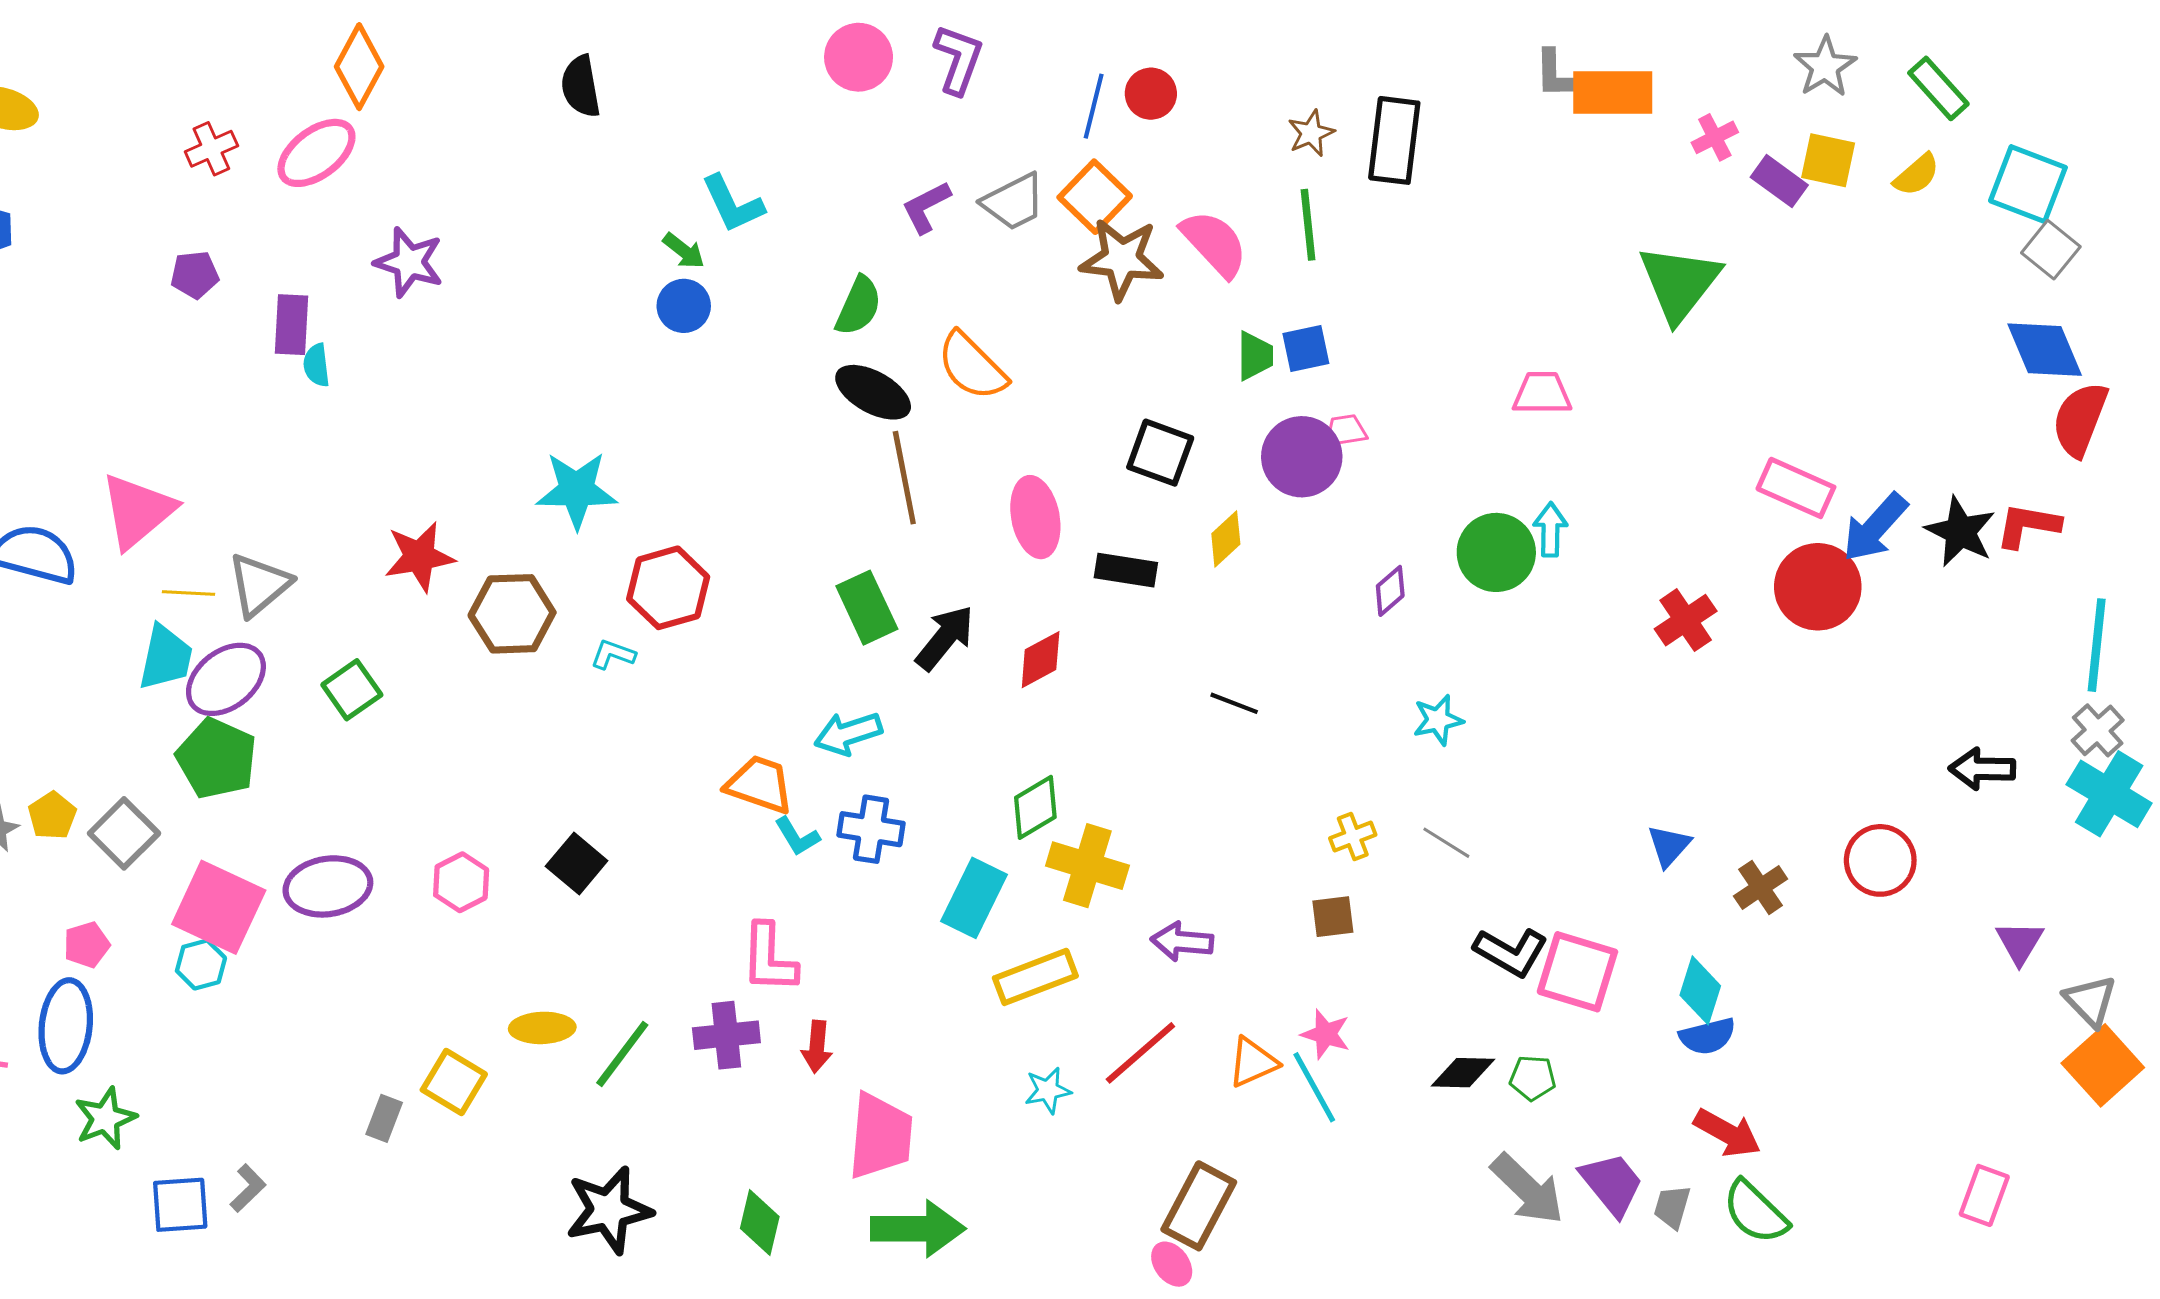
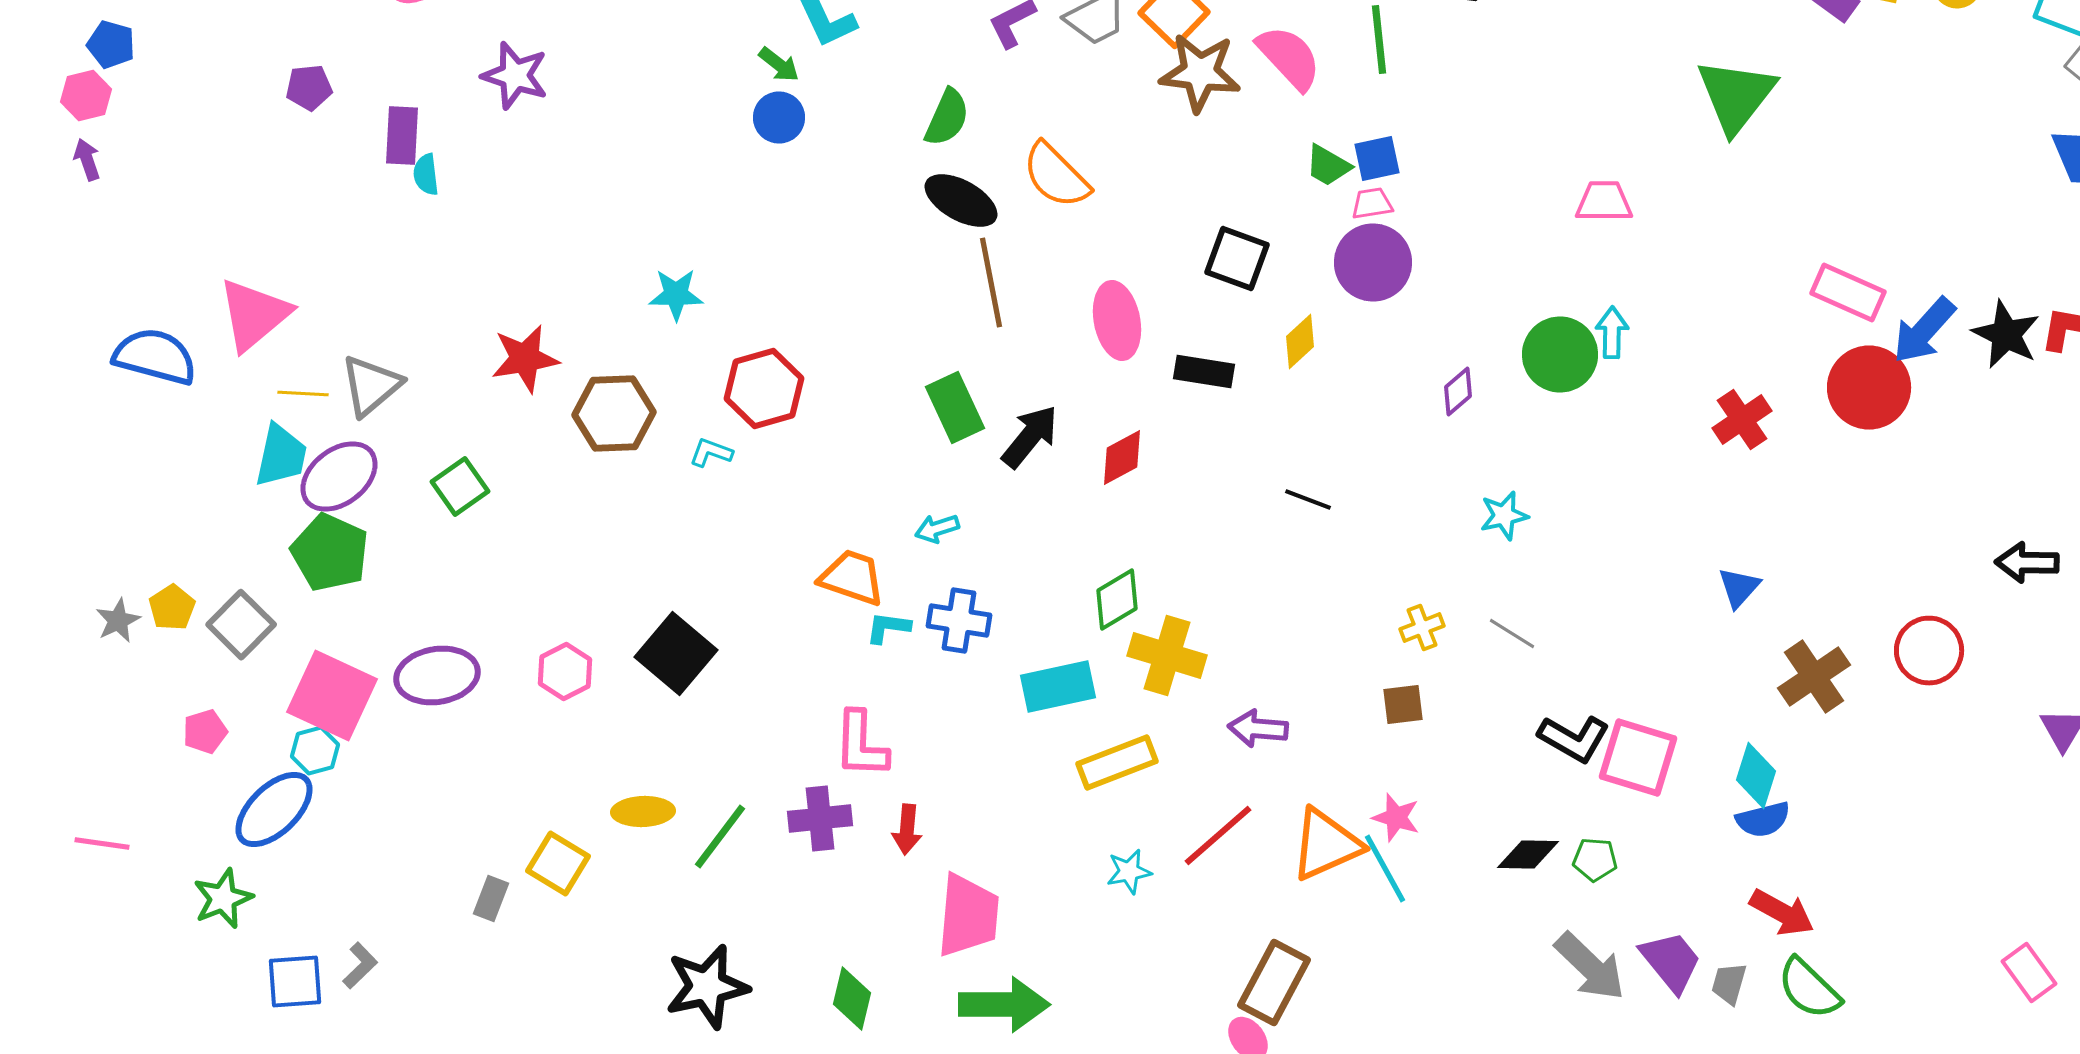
green trapezoid: (1255, 356) -> (1328, 166), turned 120
pink trapezoid: (1345, 431) -> (1372, 204), moved
cyan star: (577, 490) -> (676, 294), size x0.7
cyan arrow: (848, 733) -> (937, 528), size x0.7
cyan L-shape: (797, 836) -> (888, 628), turned 129
blue triangle: (1669, 846) -> (1739, 588), moved
black square: (577, 864) -> (676, 654), size x1.4
brown cross: (1761, 887) -> (1814, 676), size x1.4
cyan rectangle: (974, 898) -> (1058, 686), turned 52
blue ellipse: (66, 1026) -> (274, 810), moved, turned 40
orange triangle: (1253, 1062) -> (1326, 844), size x1.5
pink rectangle: (1984, 1195) -> (2029, 972), turned -56

